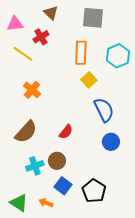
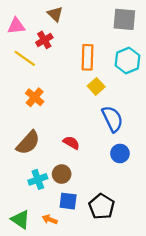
gray square: (93, 18) -> (124, 19), moved
red semicircle: (66, 132) -> (71, 143), turned -98
blue square: (63, 186) -> (68, 201), turned -30

